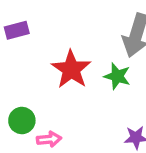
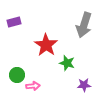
green star: (117, 76) -> (67, 63), moved

